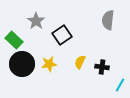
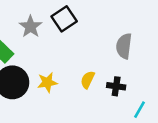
gray semicircle: (108, 20) -> (124, 46), moved
black square: (62, 35) -> (64, 19), moved

